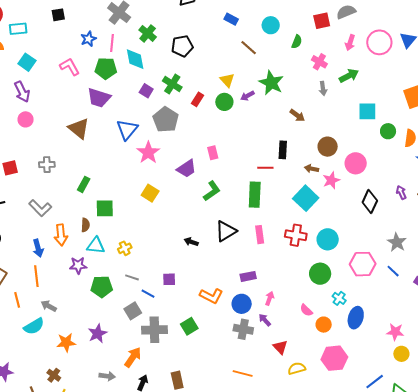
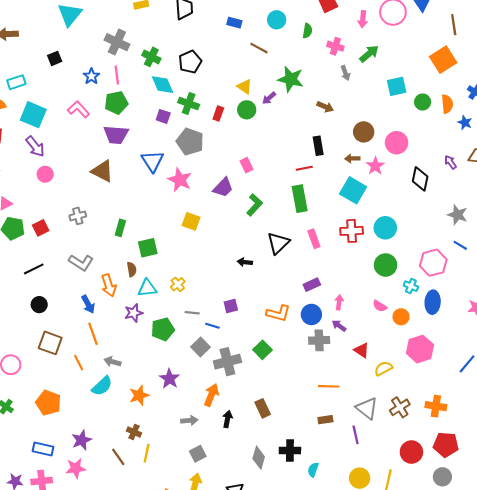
cyan diamond: (135, 59) -> (162, 85), moved
cyan square: (27, 62) -> (33, 115), size x1.4
pink hexagon: (363, 264) -> (433, 263), moved

